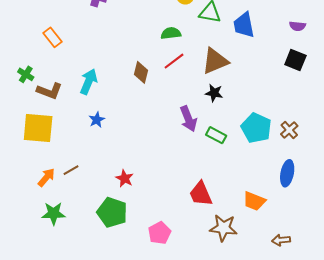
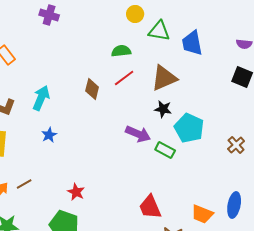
purple arrow: (188, 119) -> (138, 134), turned -45
cyan pentagon: (256, 128) -> (189, 128), moved
blue ellipse: (287, 173) -> (234, 205), moved

